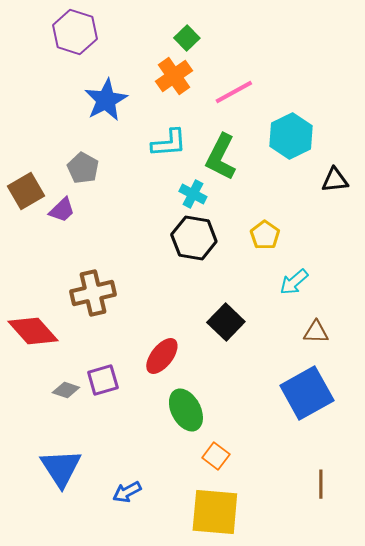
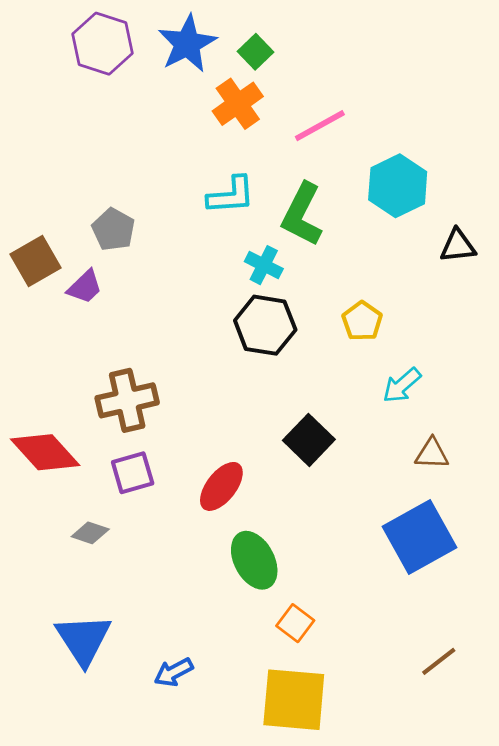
blue star: (106, 100) -> (187, 44), moved
purple square: (103, 380) -> (133, 473), moved
brown line: (321, 484) -> (439, 661), turned 52

